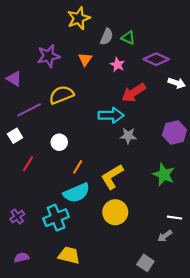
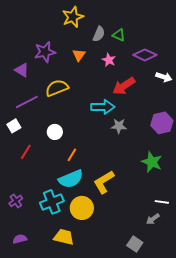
purple triangle: (14, 79) -> (22, 70), moved
yellow L-shape: (112, 177) -> (104, 182), moved
yellow circle: (115, 212) -> (82, 208), moved

